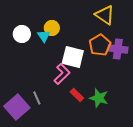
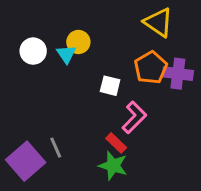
white square: (73, 57) -> (110, 86), size x0.6
pink L-shape: (62, 74) -> (134, 117), moved
green star: (99, 98) -> (113, 166), moved

